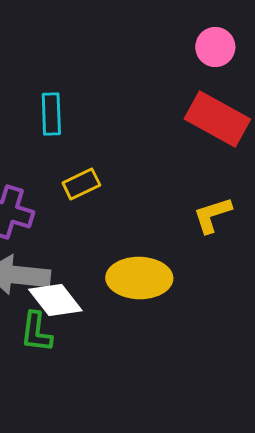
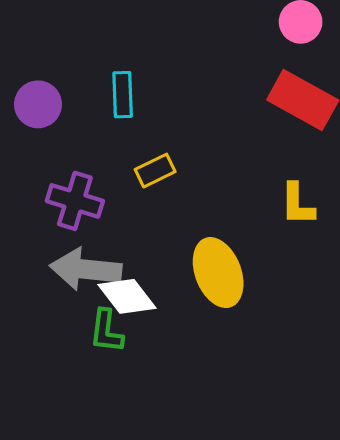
yellow L-shape: (212, 215) -> (297, 204), turned -72
yellow ellipse: (139, 278) -> (218, 273), turned 68

